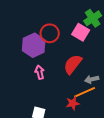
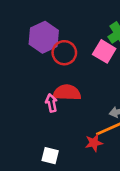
purple hexagon: (34, 45) -> (44, 37), moved
red semicircle: (73, 64) -> (67, 93), moved, turned 55

